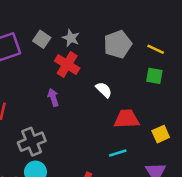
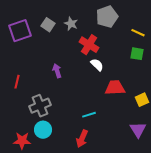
gray pentagon: (118, 44) -> (107, 17), moved
red cross: (67, 64) -> (89, 45), moved
cyan line: (118, 153) -> (89, 115), moved

